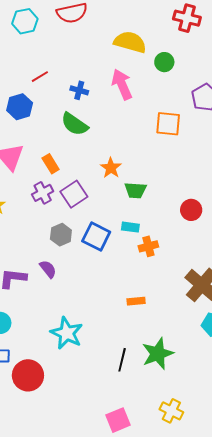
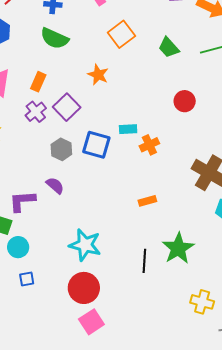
orange square: (168, 124) -> (121, 34), moved, turned -32
orange rectangle: (51, 164) -> (38, 82), turned 66
green trapezoid: (136, 190) -> (169, 47), moved, turned 55
red circle: (28, 375) -> (84, 288), moved
pink square: (118, 420) -> (91, 322), moved

